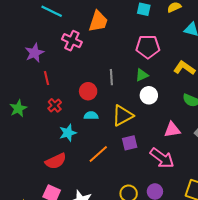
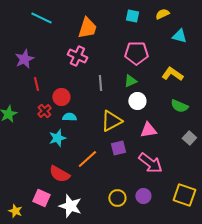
pink cross: (72, 41) -> (77, 56), moved
red circle: (88, 91) -> (61, 97), moved
cyan semicircle: (91, 116) -> (69, 117), moved
pink triangle: (172, 130) -> (148, 130), moved
red semicircle: (56, 161) -> (59, 174), moved, turned 55

